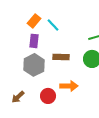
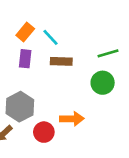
brown rectangle: (61, 57) -> (61, 61), moved
gray hexagon: (34, 65) -> (20, 107), moved

